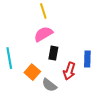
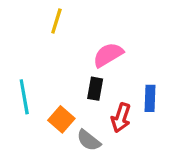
yellow line: (43, 11) -> (56, 21), moved, turned 35
pink semicircle: (43, 34) -> (108, 55), moved

